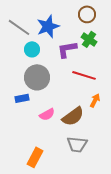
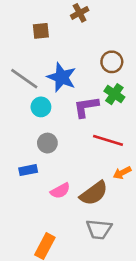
blue star: (48, 26) -> (62, 77), turned -30
gray circle: (37, 77) -> (47, 143), size x0.6
orange arrow: (95, 100) -> (122, 173), turned -144

